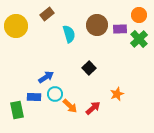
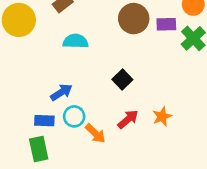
cyan semicircle: (69, 34) -> (76, 41), moved, turned -72
red arrow: (93, 108) -> (128, 119), moved
green rectangle: (17, 110) -> (39, 149), moved

